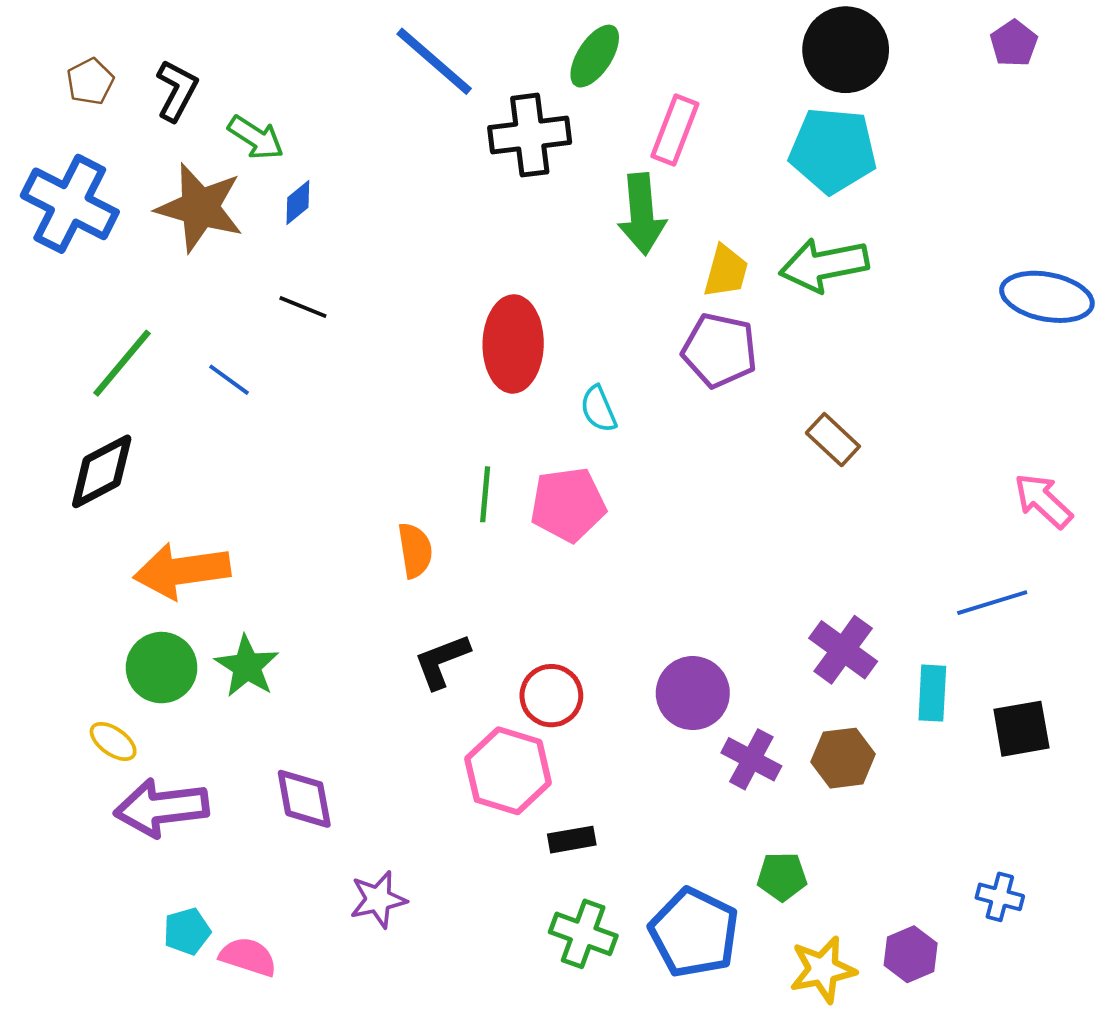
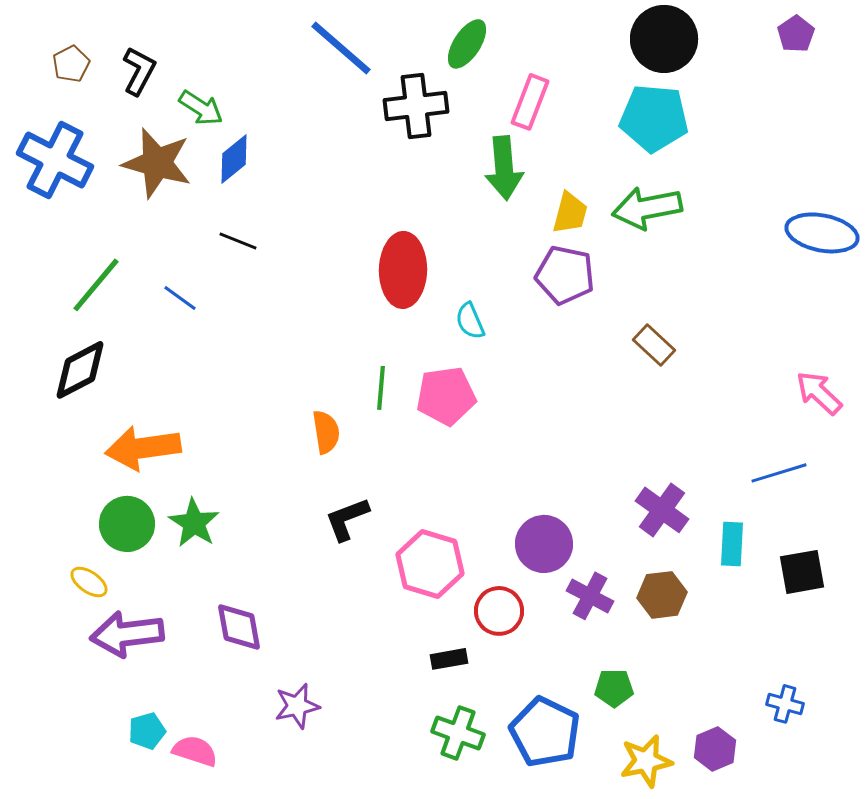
blue diamond: (298, 203) -> (234, 159), size x1.4
red circle: (551, 696) -> (499, 611), moved
pink hexagon: (508, 771) -> (430, 564), moved

